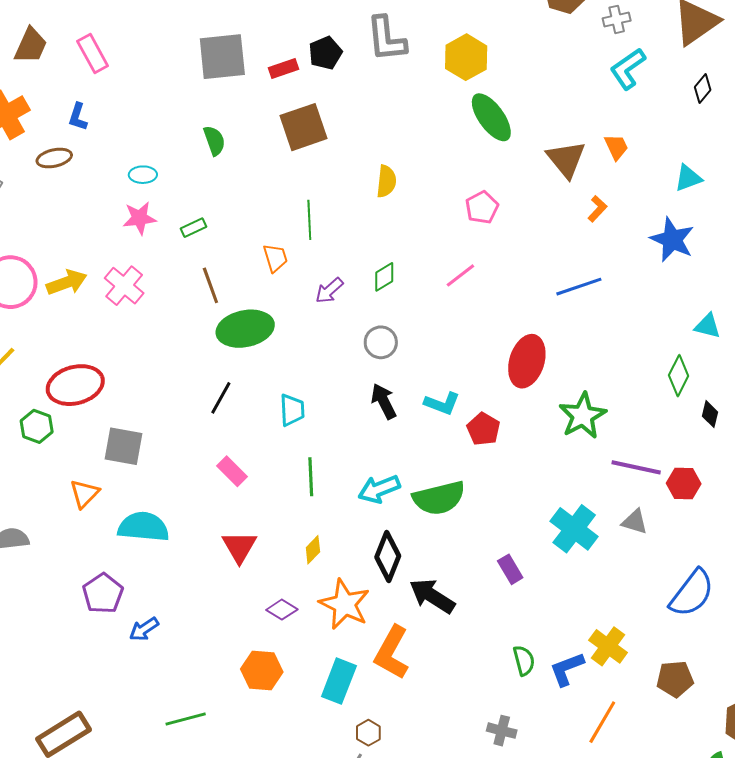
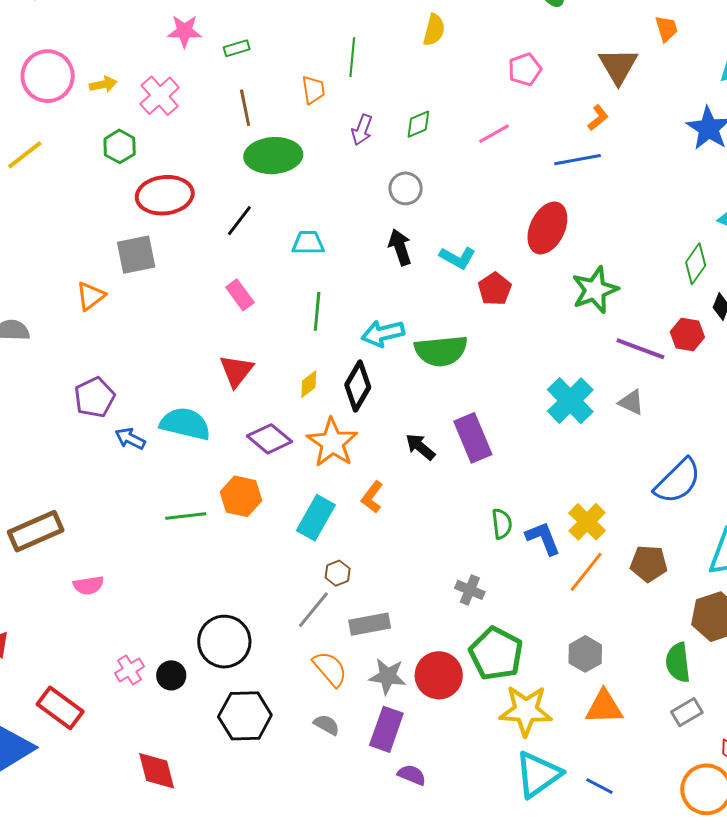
brown triangle: (566, 159) -> (618, 66), moved
orange L-shape: (597, 209) -> (598, 118), moved
yellow arrow: (67, 282) -> (103, 84), size x0.7
blue line: (579, 287) -> (578, 160), moved
purple arrow: (329, 290) -> (362, 130), turned -36
red ellipse: (75, 385) -> (165, 195), moved
cyan trapezoid: (292, 410) -> (308, 243), turned -96
green hexagon: (37, 426) -> (120, 146), moved
gray square: (124, 446) -> (136, 255), turned -30
red hexagon: (684, 483) -> (687, 334), moved
cyan semicircle: (143, 527) -> (185, 424), moved
black diamond: (388, 557) -> (358, 386), moved
purple rectangle: (510, 569) -> (473, 438), moved, size x1.6
black arrow: (432, 596) -> (420, 447), size x0.7
purple diamond: (282, 610) -> (269, 439), size x1.4
blue arrow: (144, 629) -> (130, 439), turned 52
orange L-shape: (392, 653) -> (372, 497), size x0.6
blue L-shape: (567, 669) -> (543, 538), turned 81
green line: (186, 719) -> (186, 516), moved
orange line: (602, 722) -> (586, 572), moved

